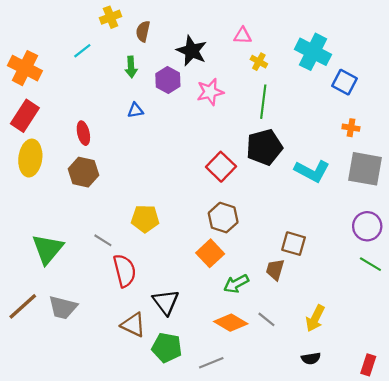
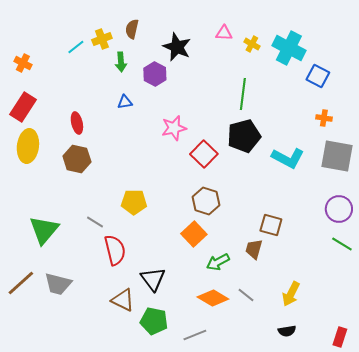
yellow cross: (110, 17) -> (102, 39), moved
yellow cross: (259, 62) -> (252, 44), moved
orange cross: (25, 68) -> (23, 63), size x0.6
pink star: (210, 92) -> (174, 128), moved

